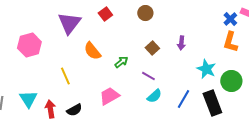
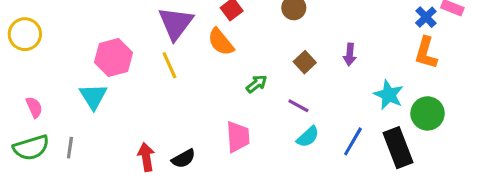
orange semicircle: (92, 51) -> (221, 42), moved
yellow line: (65, 76) -> (169, 65), moved
pink trapezoid: (109, 96) -> (238, 137), turned 115
cyan triangle: (28, 99) -> (93, 96), moved

